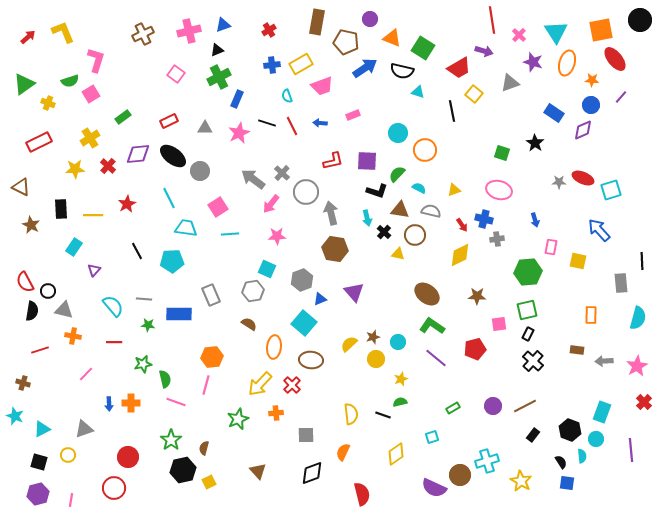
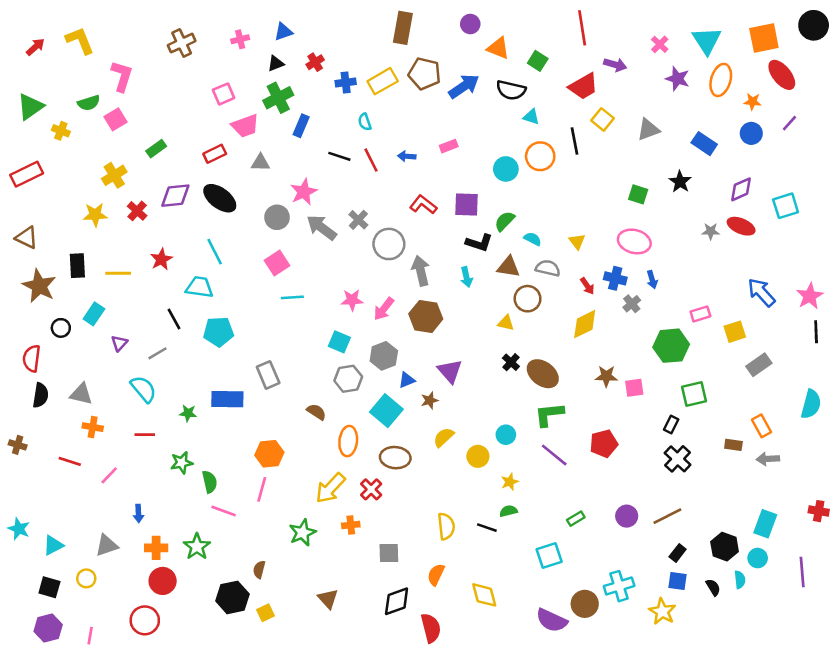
red line: (492, 20) -> (582, 28), moved
red cross: (269, 30) -> (315, 62), moved
pink cross: (189, 31) -> (240, 39), size x0.6
brown pentagon: (346, 42) -> (424, 74), moved
green square: (423, 48) -> (538, 61), size x0.7
pink square: (176, 74) -> (224, 94), turned 30
gray triangle: (510, 83) -> (648, 130), moved
pink trapezoid: (322, 86) -> (245, 126), moved
purple diamond: (583, 130) -> (741, 189), moved
pink star: (239, 133) -> (304, 192), moved
red rectangle: (39, 142) -> (27, 174), moved
orange circle: (425, 150) -> (540, 156), moved
red L-shape: (333, 161) -> (423, 205), turned -130
gray circle: (200, 171) -> (277, 217), moved
yellow triangle: (454, 190) -> (577, 241), turned -48
cyan square: (611, 190) -> (786, 206), moved
pink arrow: (271, 204) -> (384, 309), moved
blue arrow: (535, 220) -> (652, 280), moved
brown star: (31, 225) -> (39, 286), size x1.5
cyan trapezoid: (186, 228) -> (199, 287), moved
black cross: (384, 232) -> (511, 362), moved
gray cross: (497, 239) -> (632, 304), turned -32
pink rectangle: (551, 247) -> (700, 314), turned 63
yellow square: (578, 261) -> (735, 332), turned -30
red semicircle: (25, 282) -> (32, 358), turned 35
gray rectangle: (621, 283) -> (759, 365), moved, turned 60
black circle: (48, 291) -> (61, 328), moved
gray hexagon: (253, 291) -> (348, 379), moved
gray line: (144, 299) -> (157, 353), moved, turned -35
green square: (527, 310) -> (694, 394), moved
orange rectangle: (591, 315) -> (761, 426), moved, turned -30
pink square: (499, 324) -> (634, 388), moved
green L-shape: (432, 326) -> (549, 414), turned -40
brown star: (373, 337) -> (430, 400), moved
red line: (40, 350) -> (70, 461), moved, turned 36
pink star: (637, 366) -> (810, 296), moved
brown cross: (23, 383) -> (18, 445), moved
red cross: (644, 402) -> (819, 511), turned -35
orange cross: (131, 403) -> (156, 548), moved
cyan square: (432, 437) -> (549, 556), size x1.5
green star: (171, 440) -> (197, 547), moved
yellow diamond: (396, 454) -> (484, 595), moved, turned -70
blue square: (567, 483) -> (678, 581), moved
red semicircle: (362, 494) -> (431, 628), moved

